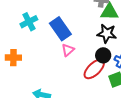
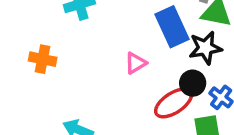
blue rectangle: (60, 29) -> (172, 27), moved
black star: (107, 34) -> (205, 48), turned -30

